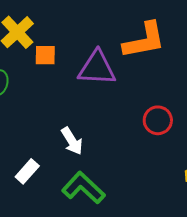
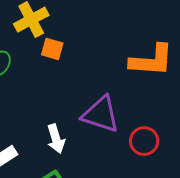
purple triangle: (97, 68) -> (101, 114), moved

